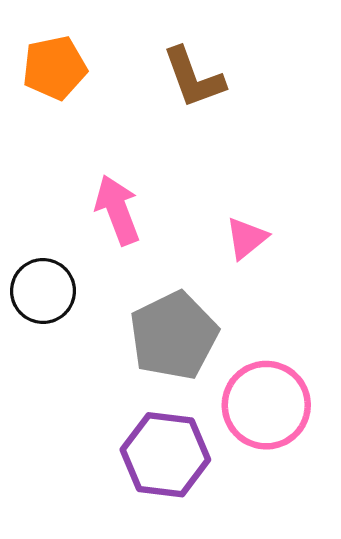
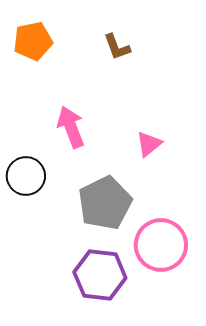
brown L-shape: (193, 78) -> (117, 47), size x0.7

